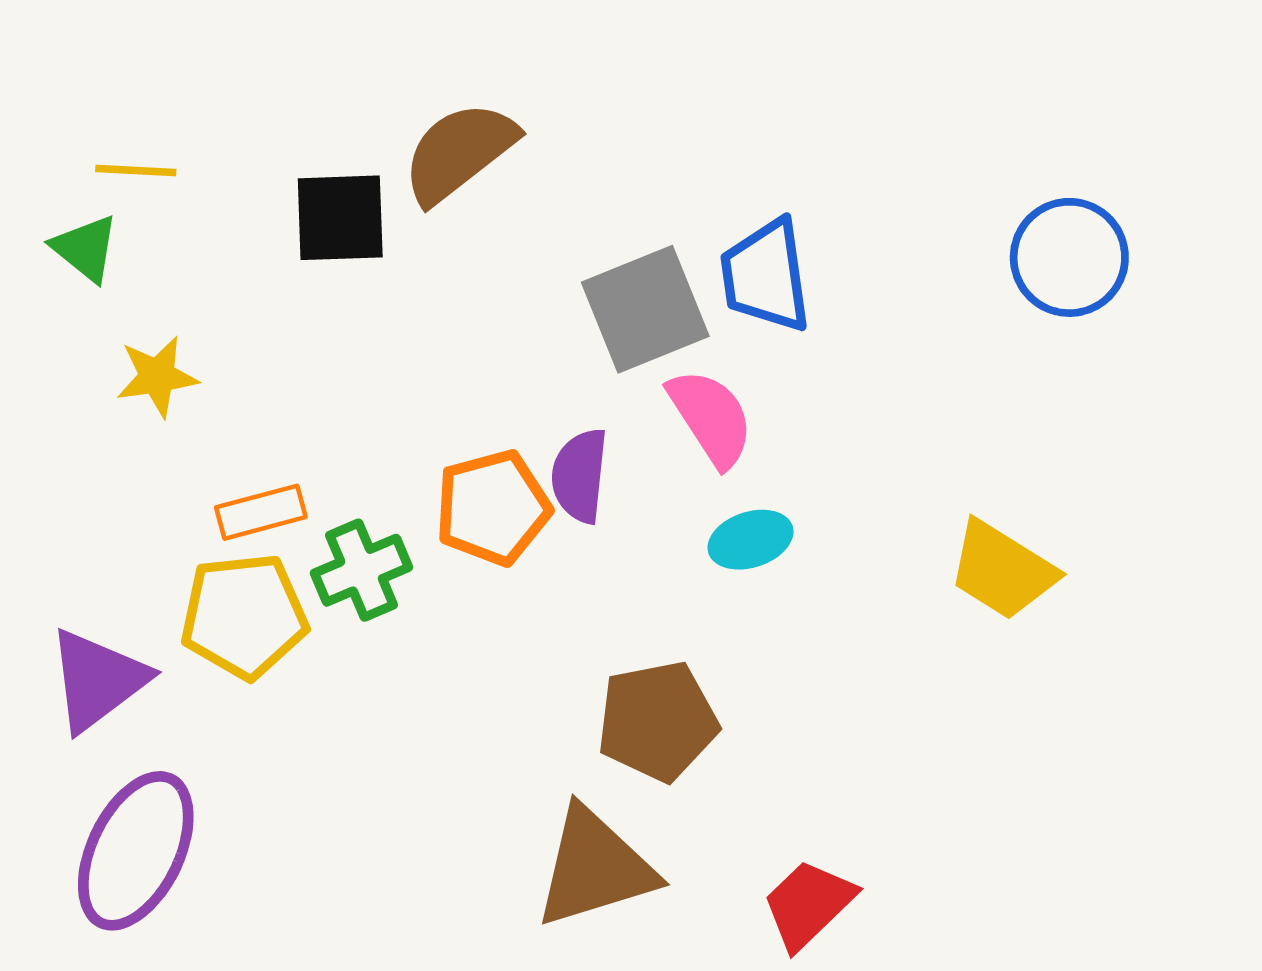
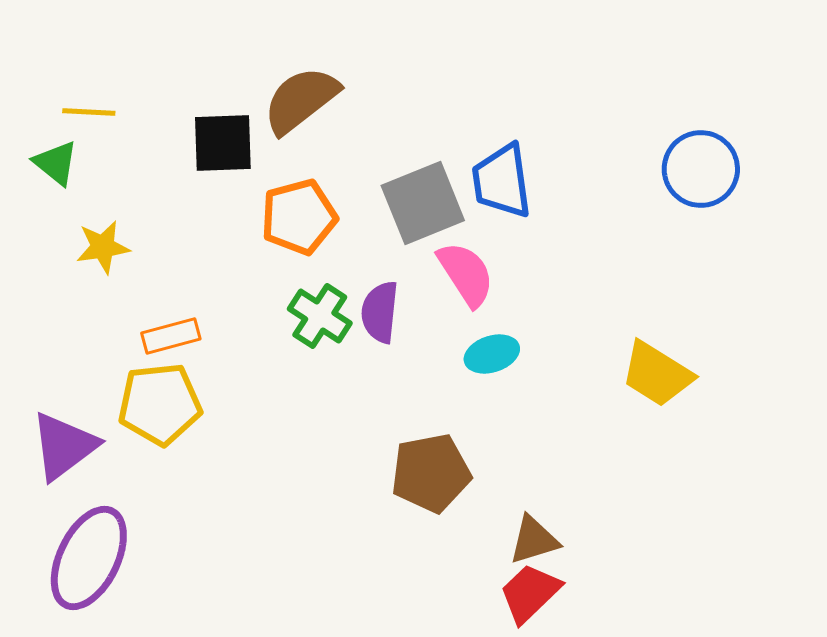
orange pentagon: (493, 508) -> (299, 217), moved
green cross: (362, 570) -> (320, 316), moved, turned -34
brown triangle: (595, 868) -> (534, 540), moved, size x0.6

